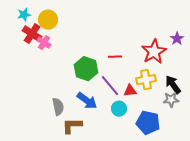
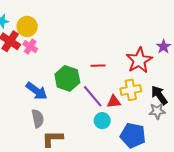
pink cross: (44, 43) -> (30, 47), moved
blue arrow: (87, 101) -> (37, 91), moved

